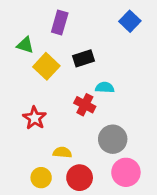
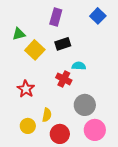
purple rectangle: (60, 23) -> (56, 17), moved
green triangle: (25, 45) -> (19, 34), turned -32
yellow semicircle: (62, 152) -> (47, 115), turned 96
yellow circle: (41, 178) -> (28, 126), moved

